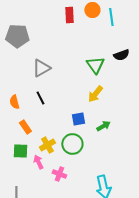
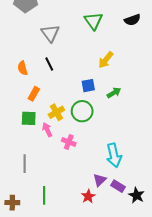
green triangle: (95, 65) -> (93, 21), moved
gray triangle: (41, 68) -> (50, 33), turned -36
orange rectangle: (25, 127) -> (34, 94), turned 64

